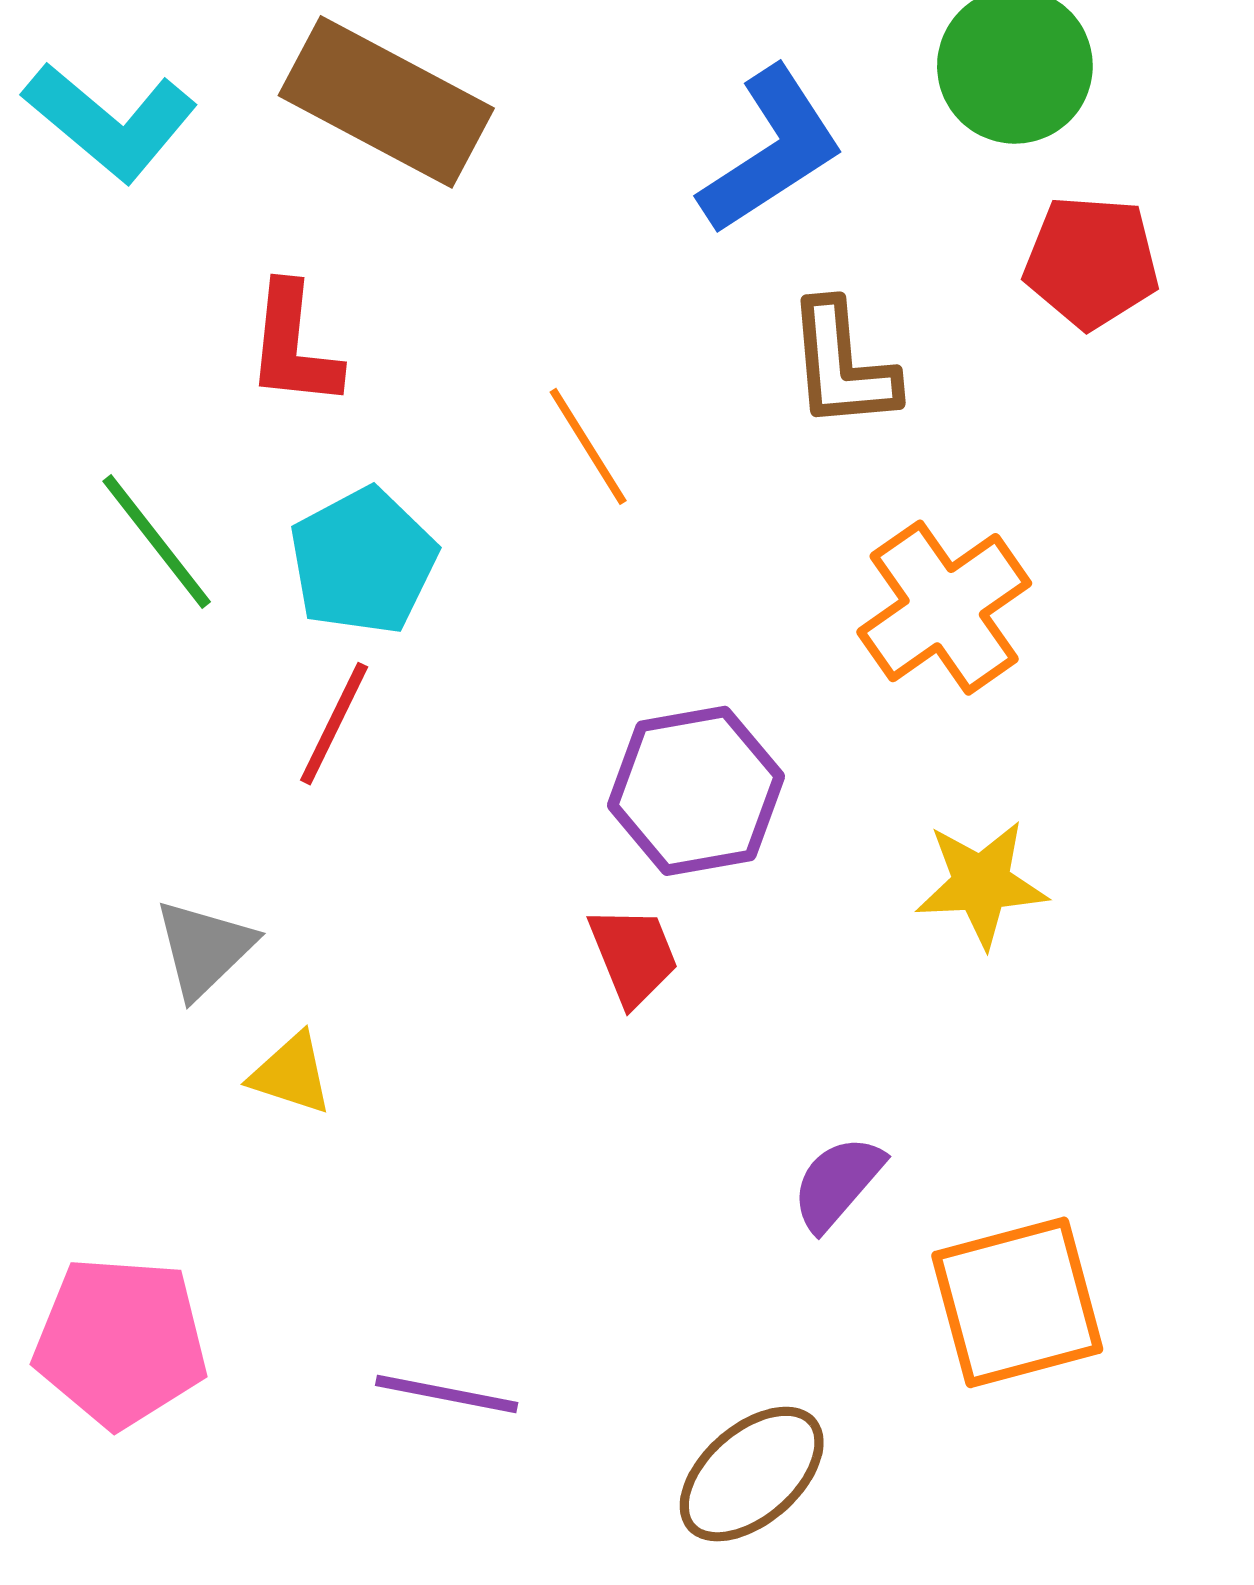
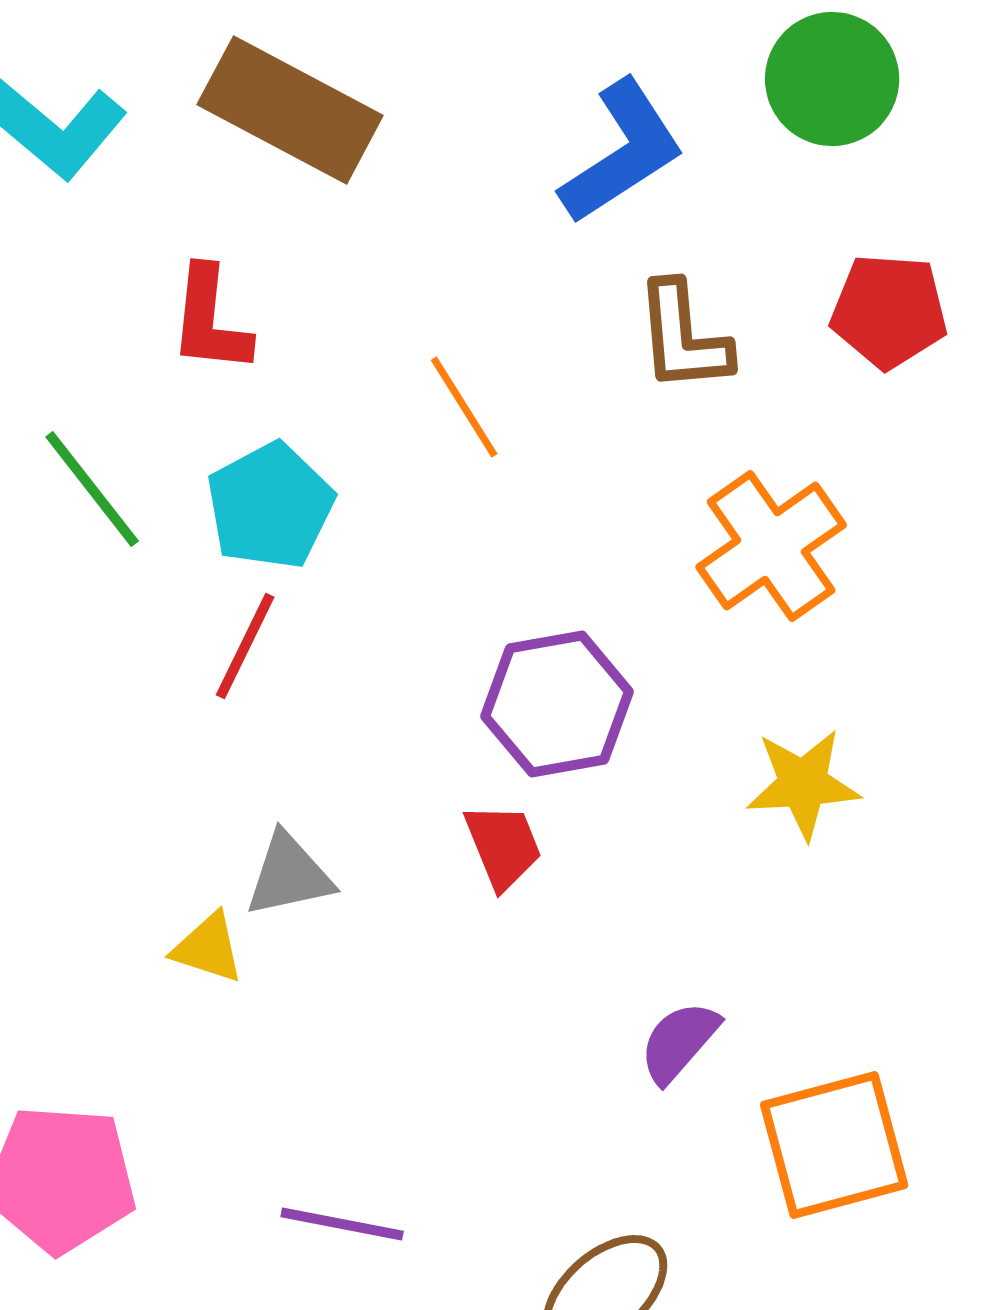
red pentagon: (1091, 262) -> (889, 311), moved
gray triangle: (204, 949) -> (289, 875), moved, turned 32

